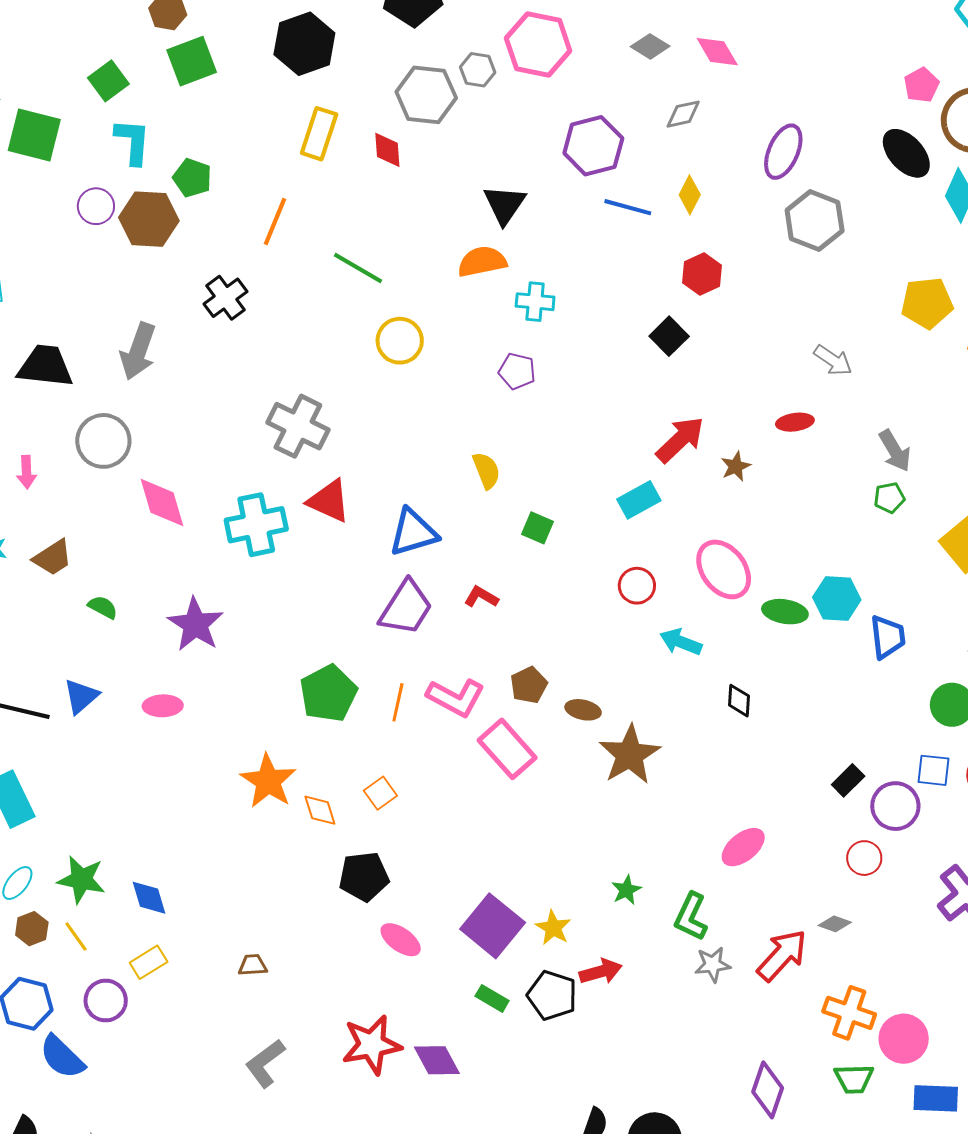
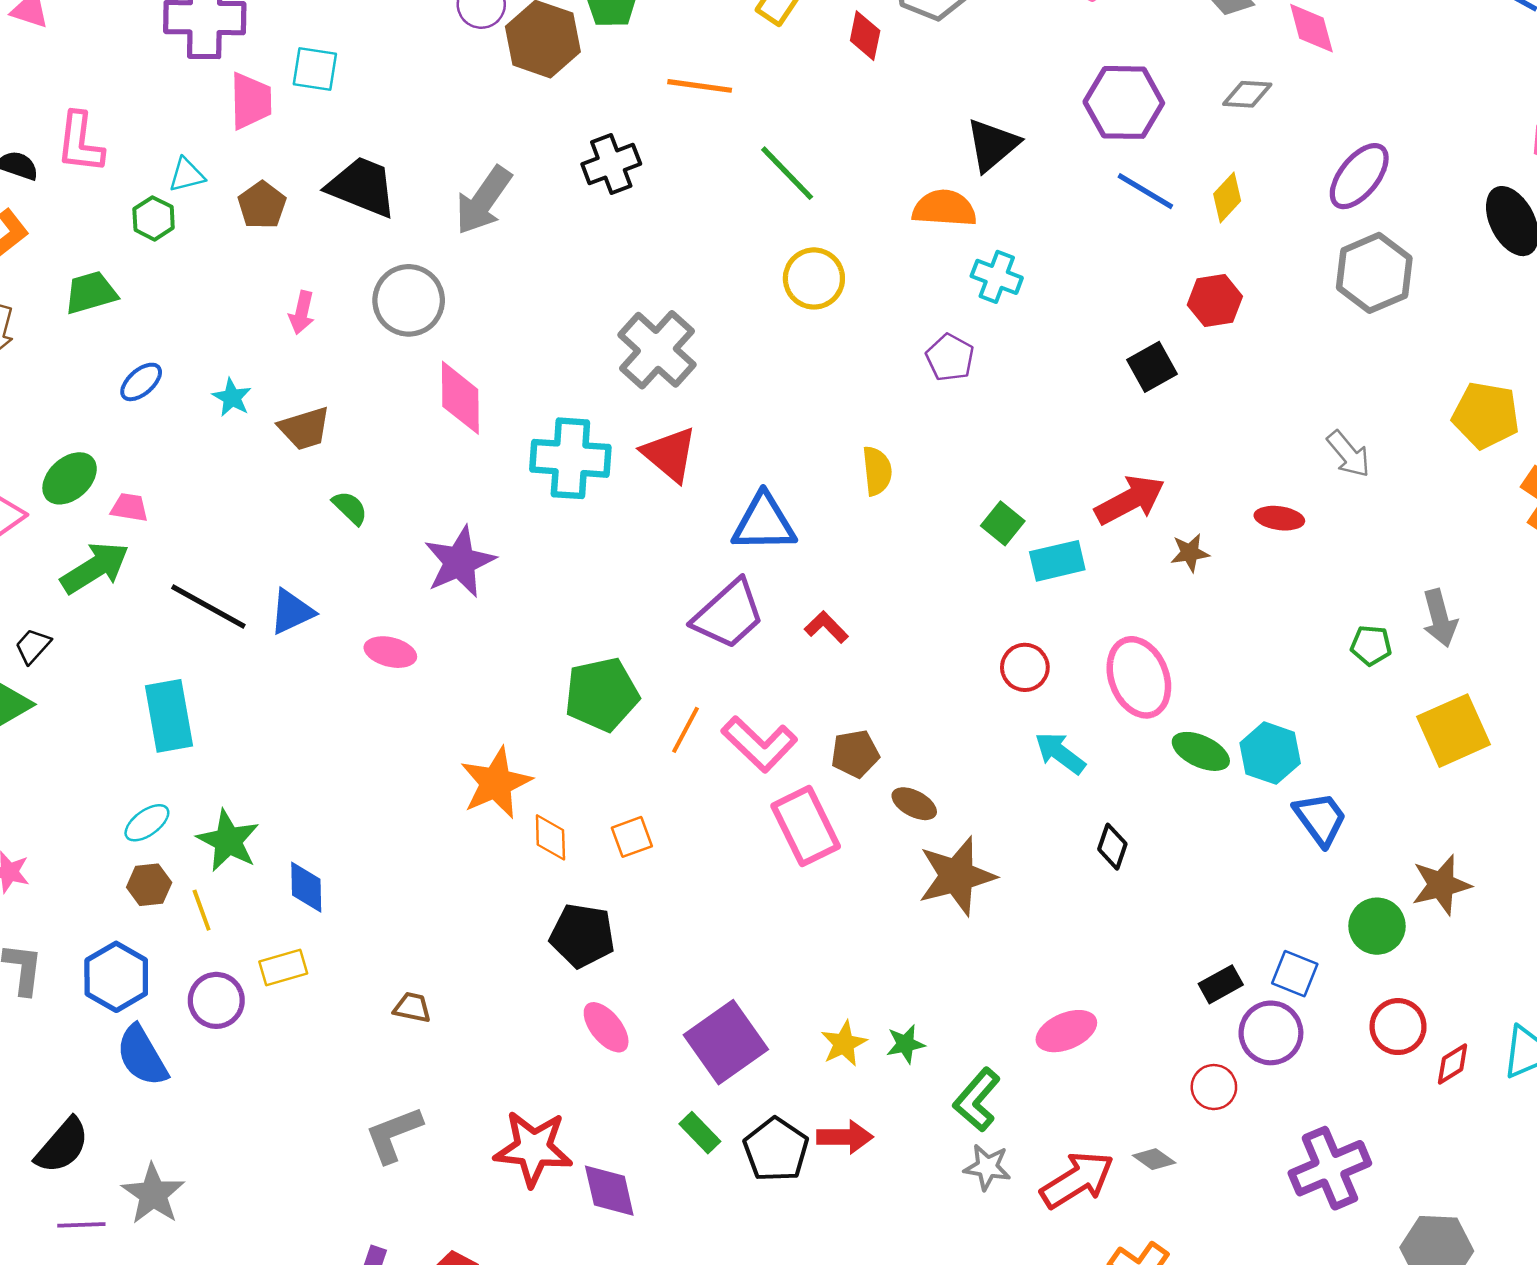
orange line: (275, 221) -> (700, 86), turned 60
gray arrow: (895, 451) -> (1440, 618), moved
green square: (537, 528) -> (1003, 523), moved
blue trapezoid: (888, 637) -> (1320, 819), turned -45
blue square: (933, 770) -> (1295, 974), moved
yellow star: (553, 928) -> (844, 1044), moved

